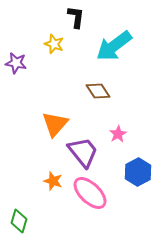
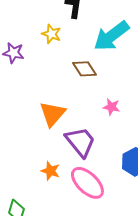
brown diamond: (98, 91) -> (84, 69), moved
pink star: (118, 134) -> (111, 107), moved, turned -30

